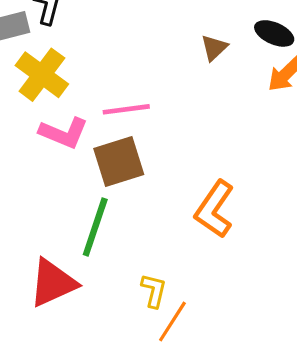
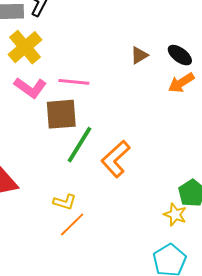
green line: (95, 227) -> (79, 145), moved
yellow L-shape: (154, 291) -> (65, 202), turned 80

